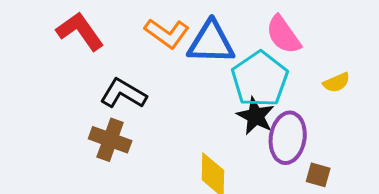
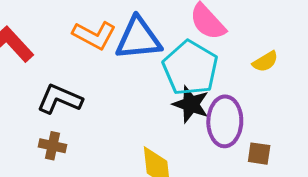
brown cross: (110, 140) -> (53, 146), size x0.7

